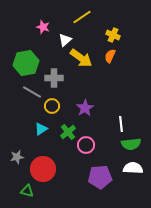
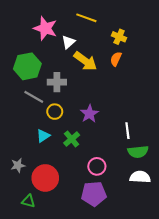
yellow line: (82, 17) -> (86, 18), turned 54
pink star: (43, 27) -> (45, 28), size x1.6
pink circle: (86, 145) -> (97, 166), moved
purple pentagon: (100, 177) -> (94, 194), moved

